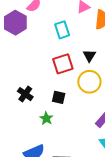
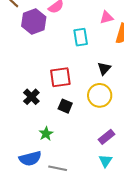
red square: (63, 64) -> (60, 77), moved
green star: (46, 118) -> (46, 134), moved

